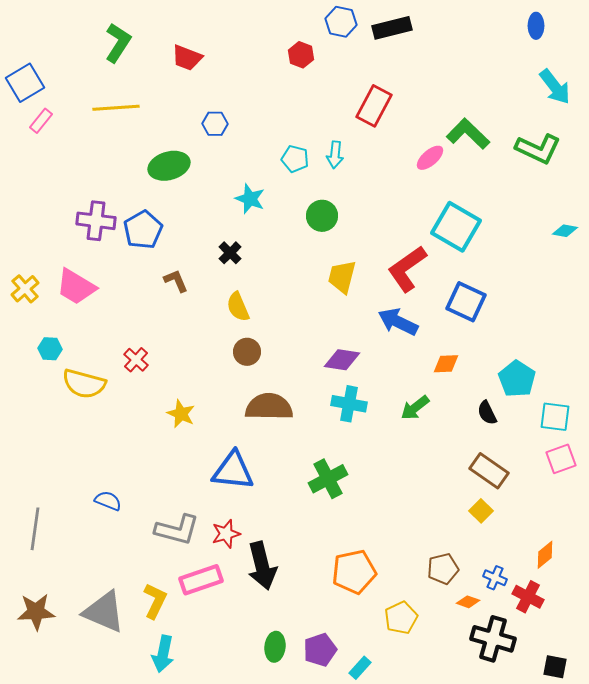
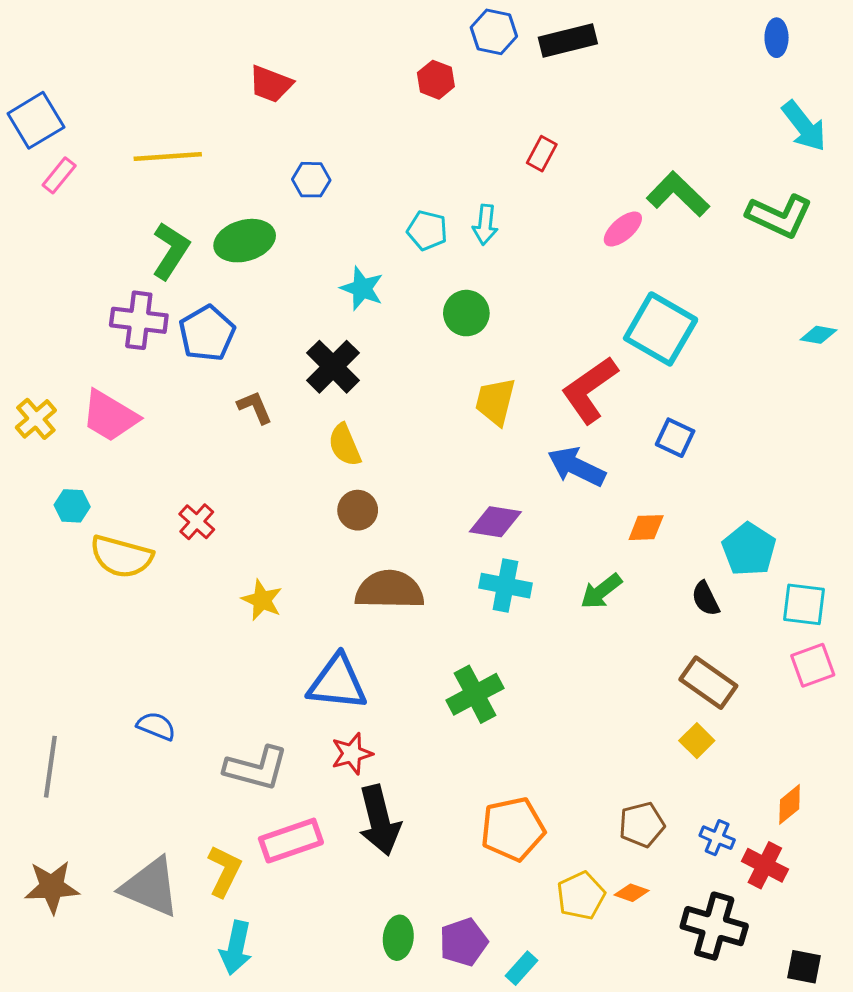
green L-shape: (118, 43) -> (171, 251), moved
red rectangle: (374, 106) -> (542, 154), size x0.6
black cross: (230, 253) -> (333, 367), size x1.6
blue square: (466, 302) -> (675, 438), size x0.7
red star: (226, 534) -> (352, 754), moved
orange diamond: (468, 602) -> (632, 893), moved

